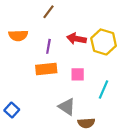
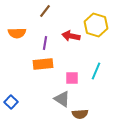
yellow hexagon: (104, 42) -> (96, 25), moved
pink square: (78, 74) -> (72, 78), moved
cyan line: (104, 89) -> (96, 71), moved

